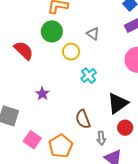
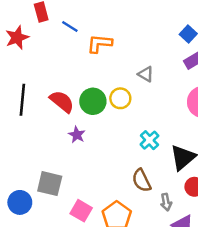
green circle: (52, 31) -> (93, 101), moved
cyan cross: (89, 76) -> (149, 140), moved
purple star: (42, 94) -> (77, 135), moved

